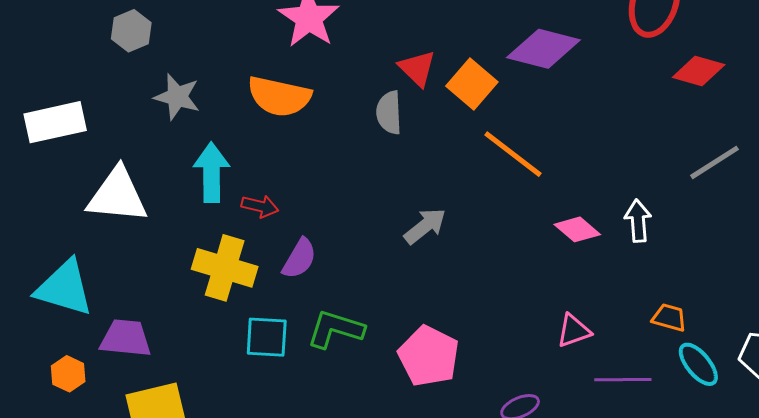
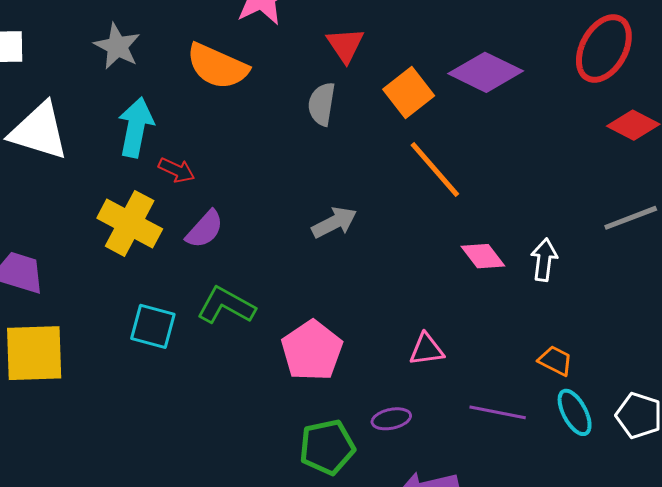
red triangle: (417, 68) -> (345, 45), moved
pink triangle: (574, 331) -> (427, 349), moved
cyan square: (267, 337) -> (153, 326), moved

